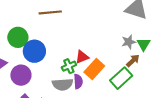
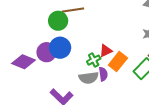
green circle: (18, 37) -> (58, 21), moved
purple circle: (21, 75) -> (46, 52), moved

